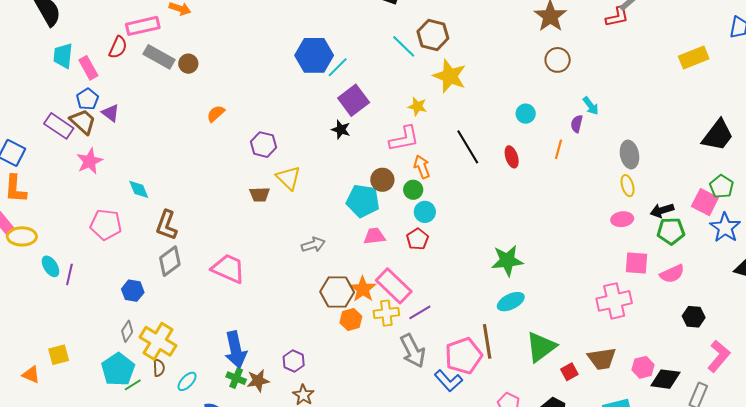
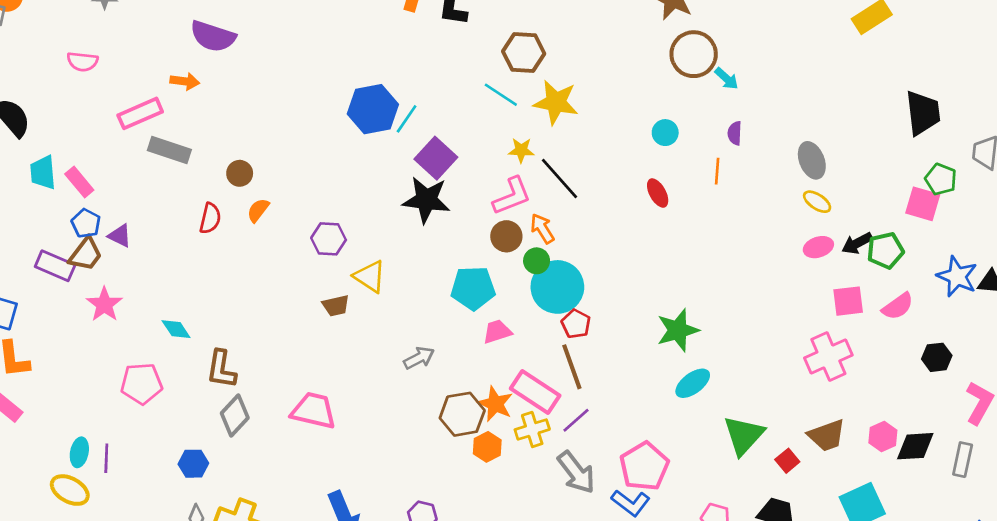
cyan line: (404, 46) -> (501, 95), moved
red semicircle: (118, 47) -> (210, 218), moved
brown circle: (558, 60) -> (694, 54), size x1.4
brown circle: (188, 64) -> (240, 173), moved
cyan arrow: (591, 106) -> (726, 79), moved
brown trapezoid: (83, 122) -> (86, 254), turned 96
black star: (341, 130) -> (426, 200), size x1.8
black trapezoid: (718, 135) -> (923, 113), turned -33
black line: (468, 147) -> (560, 179), moved
brown circle: (382, 180) -> (506, 236), moved
yellow ellipse: (628, 186) -> (817, 202), turned -30
black arrow: (662, 210) -> (857, 243), moved
cyan circle: (425, 212) -> (557, 287), size x1.8
blue star: (725, 228) -> (957, 276), moved
yellow ellipse: (22, 236) -> (70, 490), moved, turned 40
red pentagon: (417, 239) -> (576, 324), moved
cyan ellipse: (51, 266) -> (79, 452), turned 55
brown line: (487, 341) -> (572, 367), moved

